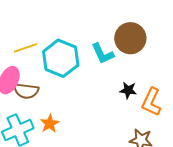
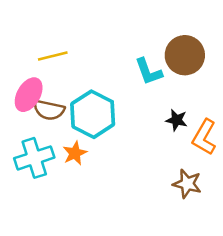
cyan hexagon: (61, 58) -> (93, 114), moved

